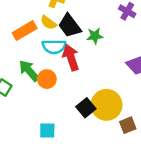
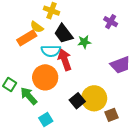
yellow semicircle: (48, 23) -> (37, 27), moved
green arrow: (29, 71) -> (29, 96), moved
orange circle: (47, 79) -> (45, 77), size x1.6
cyan square: (47, 130) -> (46, 120), turned -32

